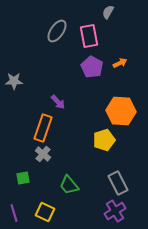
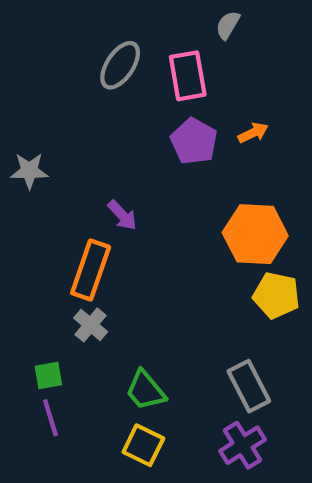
yellow pentagon: (104, 140) -> (276, 295), moved, turned 30
yellow square: (45, 212) -> (143, 445), moved
purple line: (14, 213) -> (50, 418), moved

